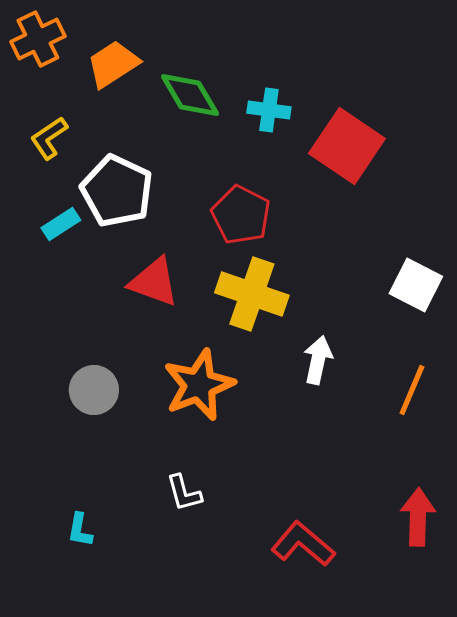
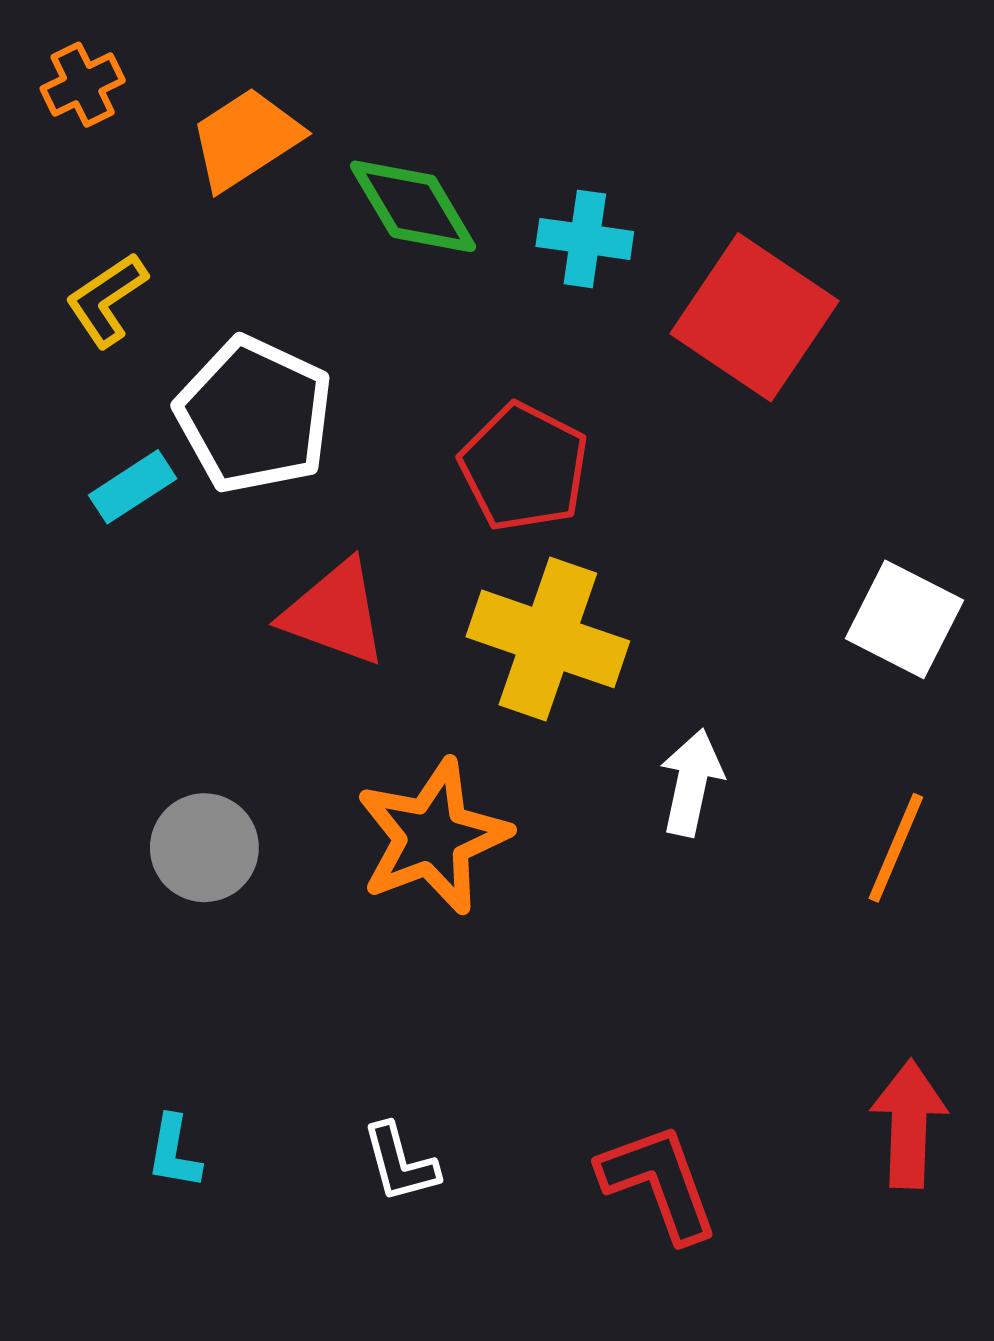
orange cross: (38, 39) -> (83, 85), size x0.7
white L-shape: (184, 493) -> (400, 1163), moved
red L-shape: (303, 544) -> (659, 1183), turned 30

